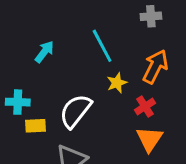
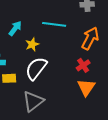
cyan line: (102, 46) -> (54, 24), turned -55
yellow star: (117, 83) -> (32, 44), moved

